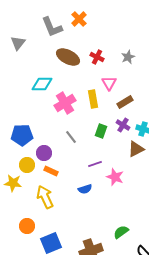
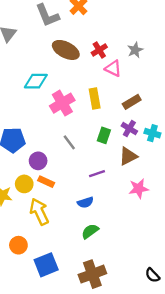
red cross: (97, 57) -> (99, 50), turned 32
pink triangle: (109, 83) -> (113, 68), moved, turned -35
brown triangle: (136, 149) -> (128, 156), moved
yellow circle: (27, 165) -> (24, 184), moved
pink star: (115, 177) -> (139, 189), moved, turned -30
green semicircle: (121, 232) -> (90, 231), moved

